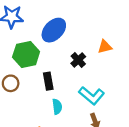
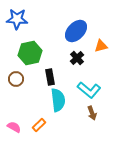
blue ellipse: (54, 30) -> (76, 31), moved
cyan semicircle: (57, 107) -> (58, 100), size x1.6

